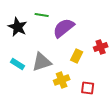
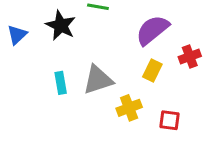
purple semicircle: (64, 28) -> (152, 30), moved
cyan rectangle: (18, 64) -> (61, 83), turned 48

